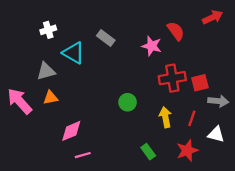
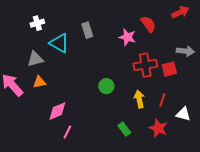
gray rectangle: (106, 38) -> (87, 30), turned 35
gray arrow: (218, 101) -> (185, 51), moved
red star: (187, 151) -> (158, 128), turned -30
pink line: (83, 155) -> (67, 132), turned -48

